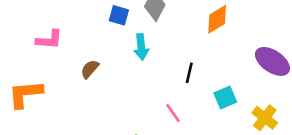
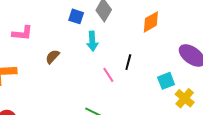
cyan square: (225, 98) -> (166, 81), moved
pink line: (173, 113) -> (108, 75), moved

